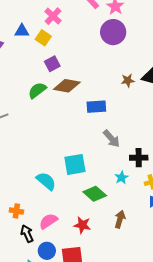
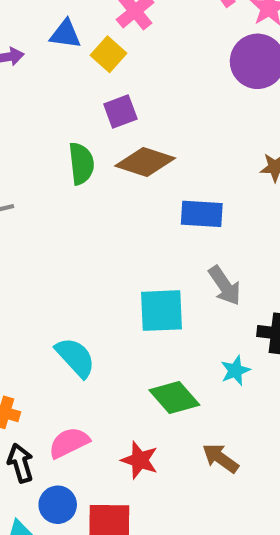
green semicircle: (37, 90) -> (81, 164), turned 114
cyan square: (75, 164) -> (162, 311), moved
brown arrow: (120, 219) -> (220, 458), turned -78

